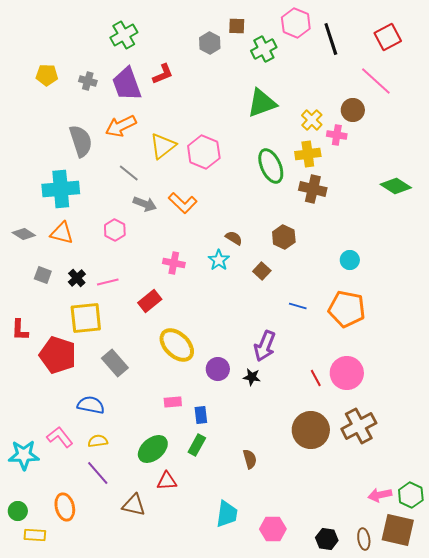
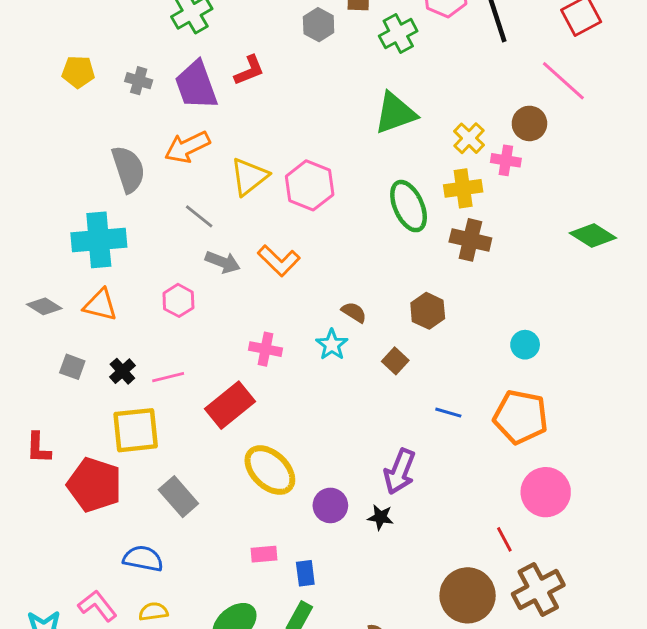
red rectangle: (150, 301) -> (230, 405), size x1.4
pink circle: (347, 373) -> (546, 492), moved
red line: (316, 378) -> (504, 539), moved

